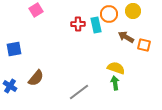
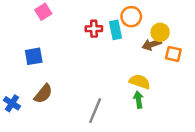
yellow circle: (133, 11) -> (160, 32), moved
brown arrow: (126, 37) -> (152, 44), turned -49
blue square: (14, 49) -> (34, 56), moved
gray line: (79, 92) -> (95, 111), turned -30

